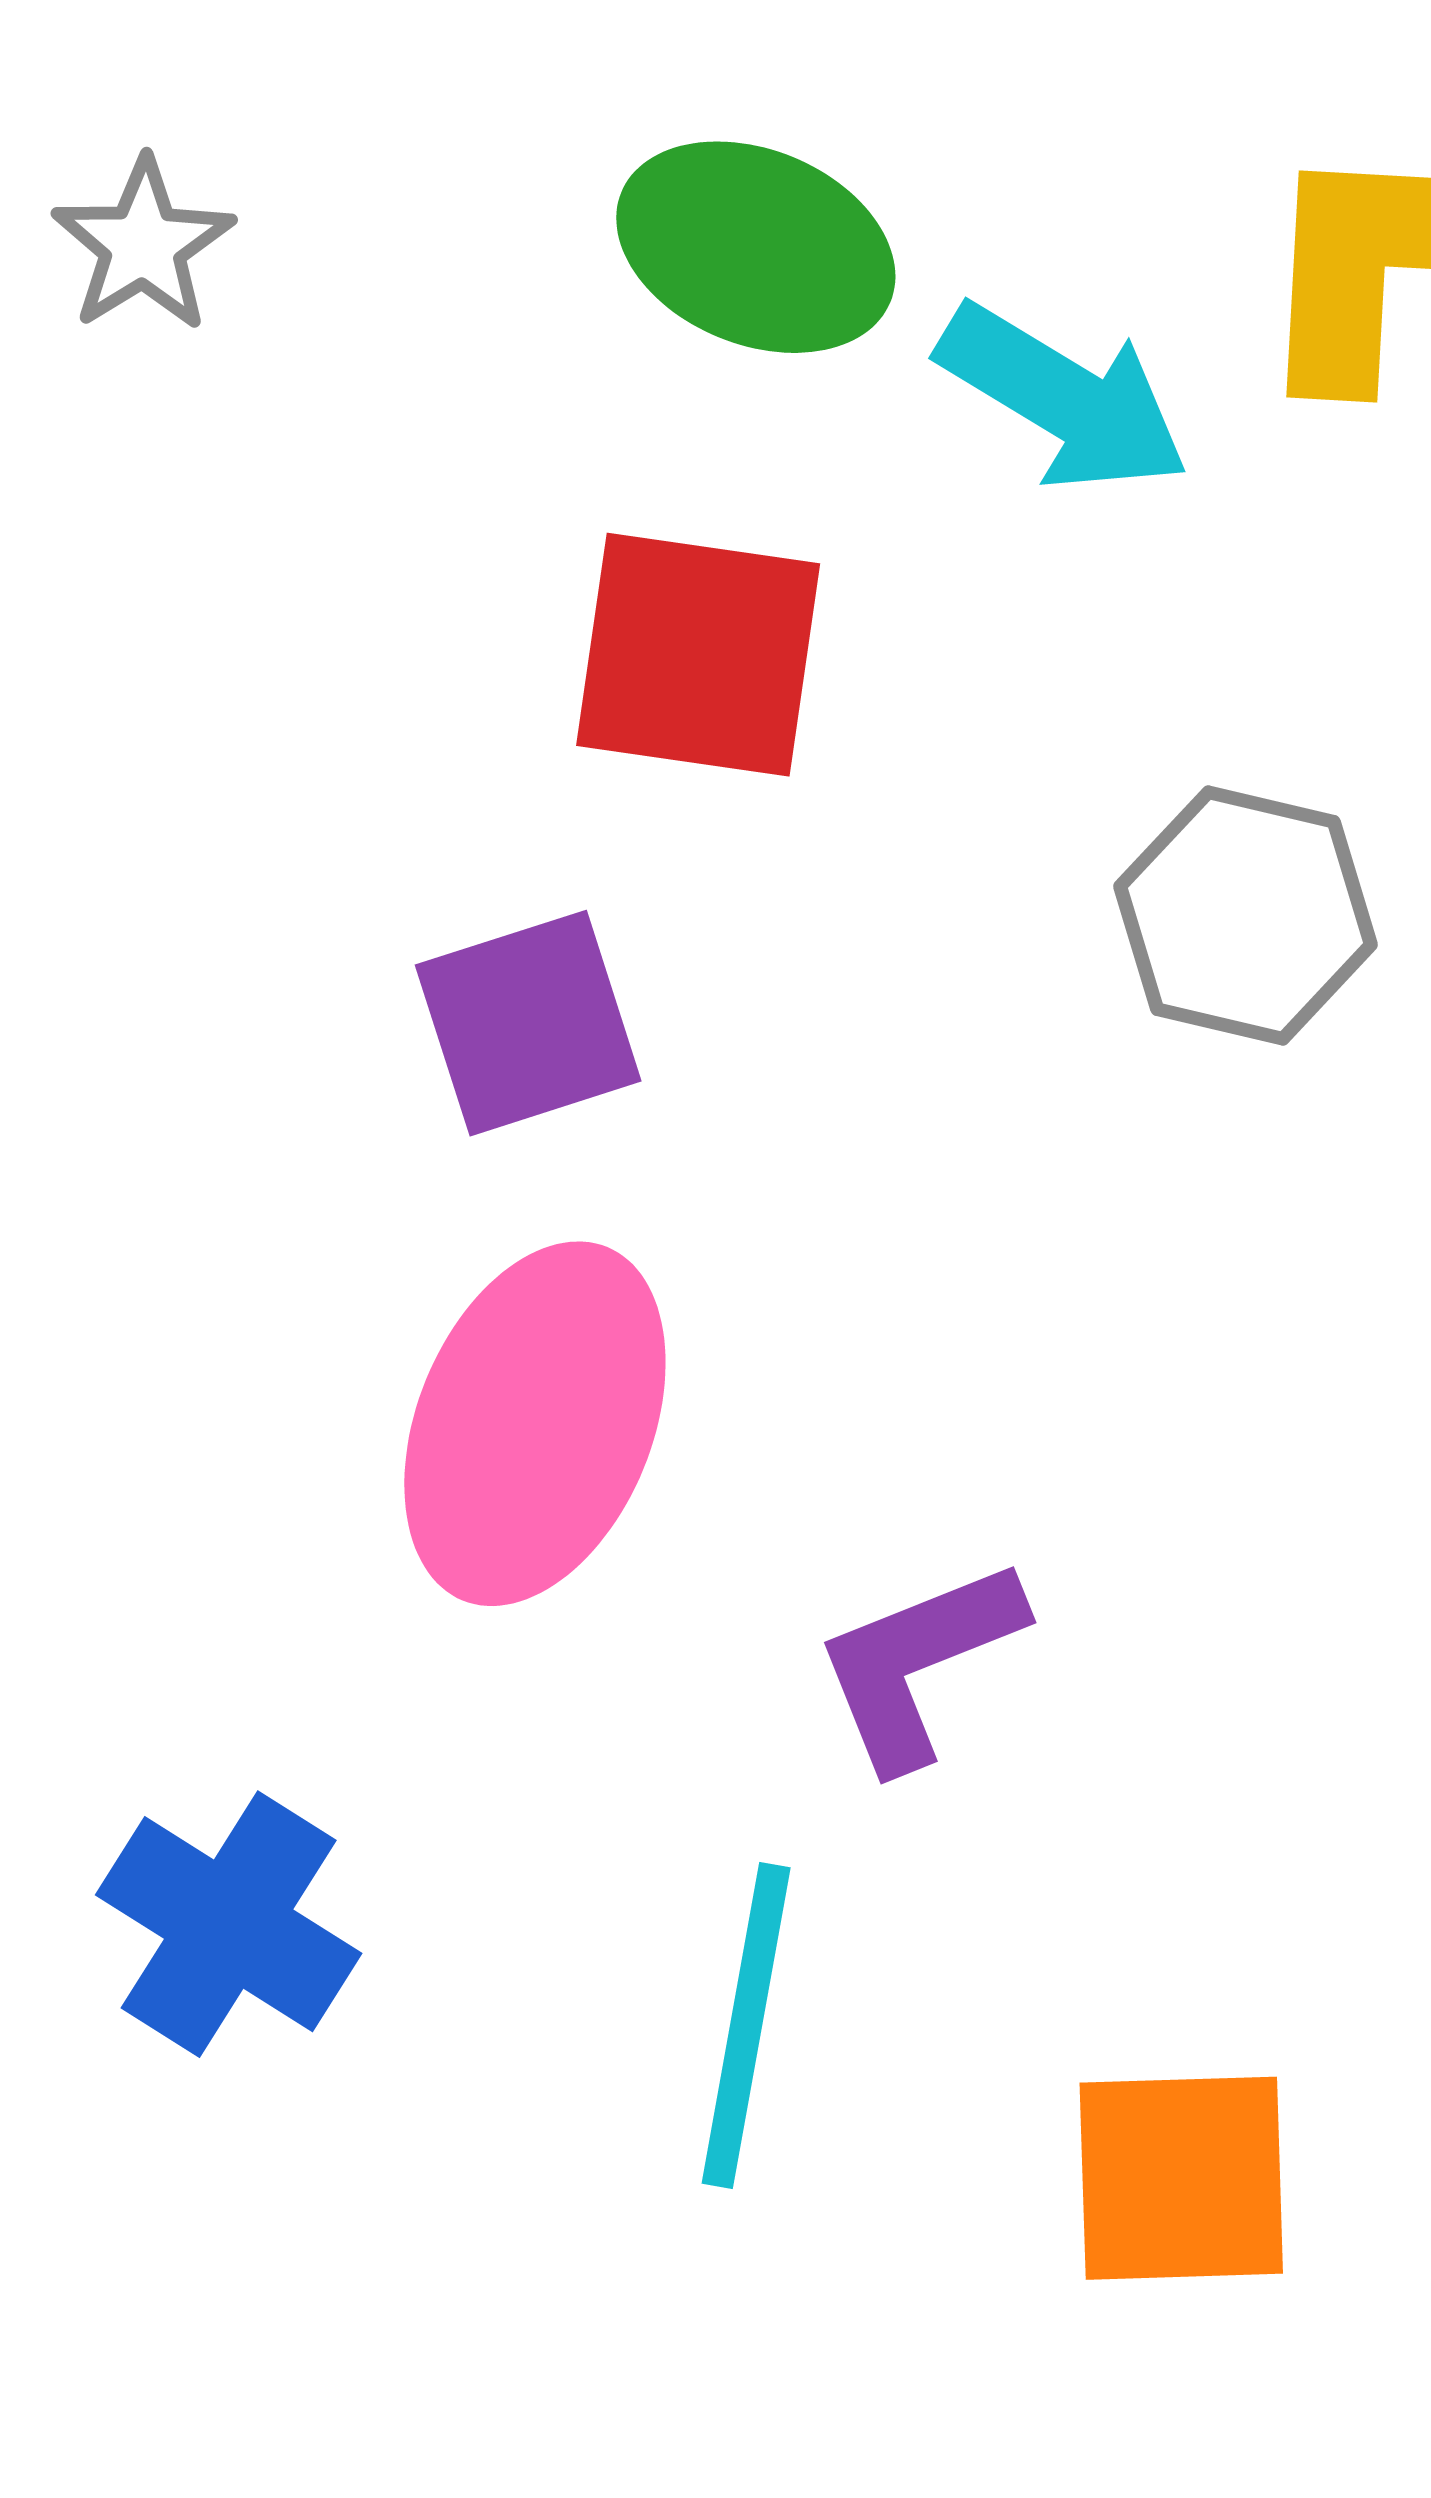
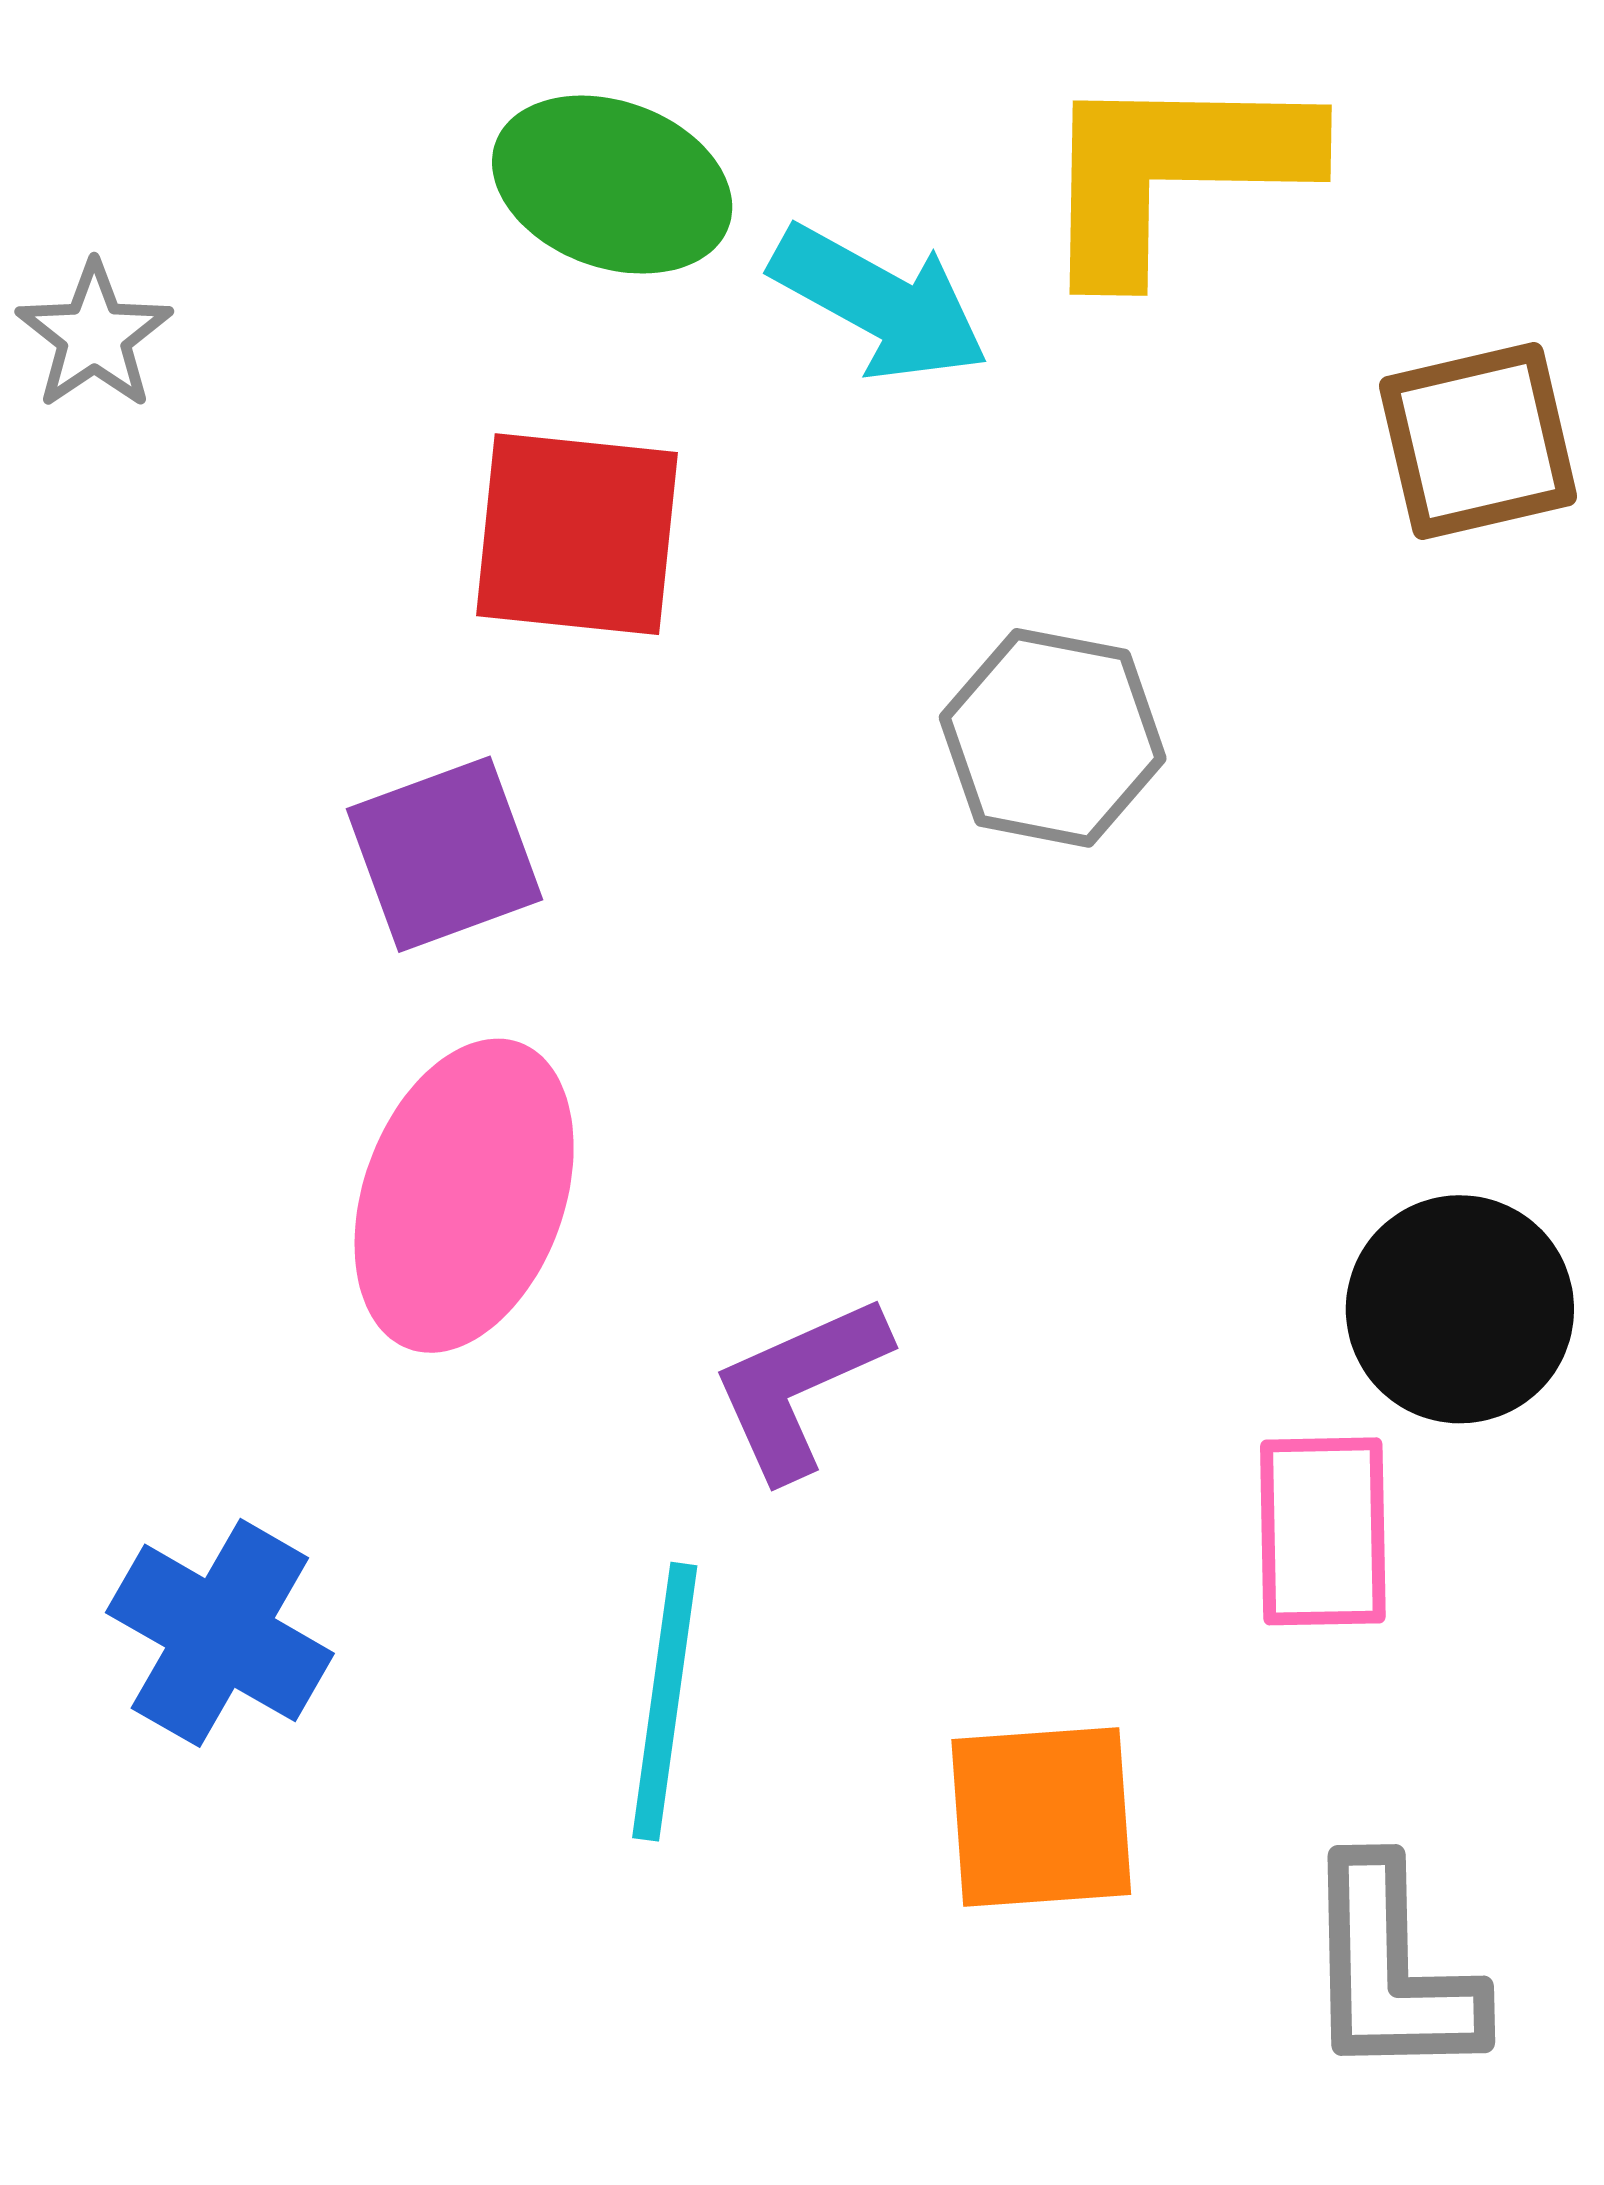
gray star: (143, 245) -> (94, 336), moved

